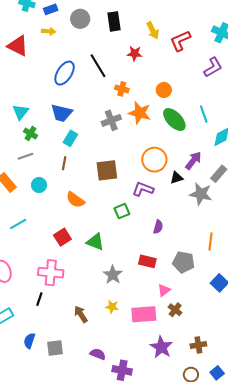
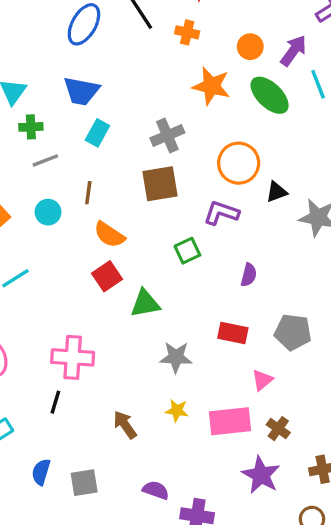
orange cross: (122, 89) -> (187, 32), moved
gray cross: (111, 120) -> (167, 135), moved
green cross: (31, 134) -> (31, 127), turned -32
gray line: (25, 156) -> (45, 160), moved
purple arrow: (193, 161) -> (294, 51), moved
brown line: (64, 163) -> (88, 193), moved
red square: (62, 237) -> (107, 276), moved
green triangle: (95, 242) -> (145, 303), turned -30
gray star: (113, 275) -> (176, 357), turned -30
brown cross: (175, 310) -> (278, 429), moved

